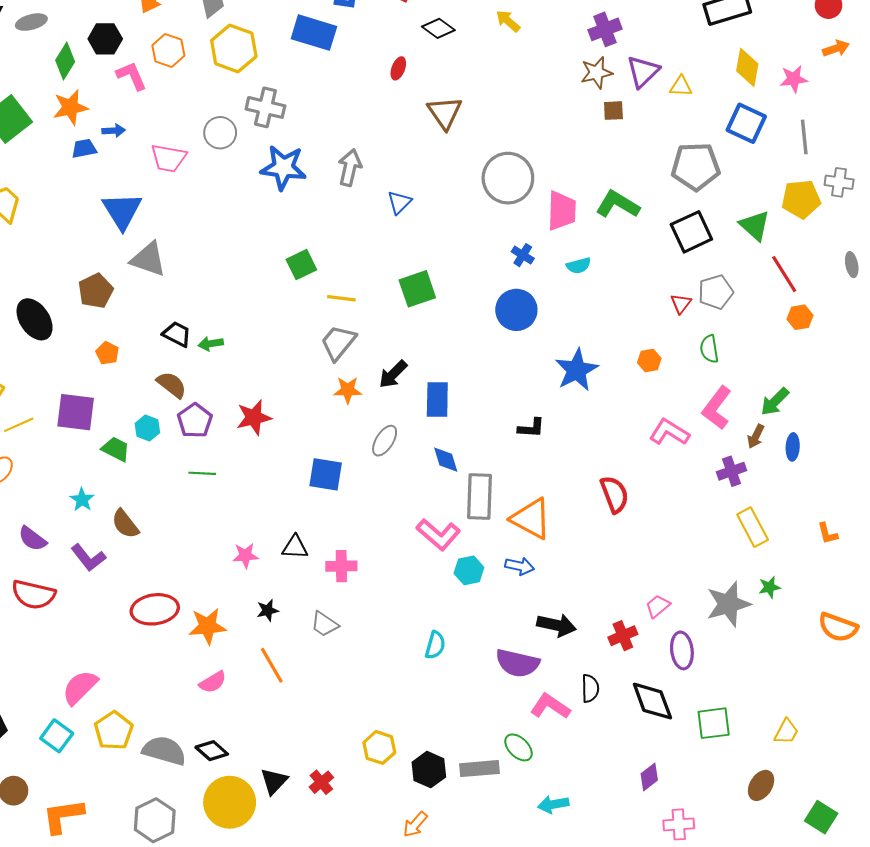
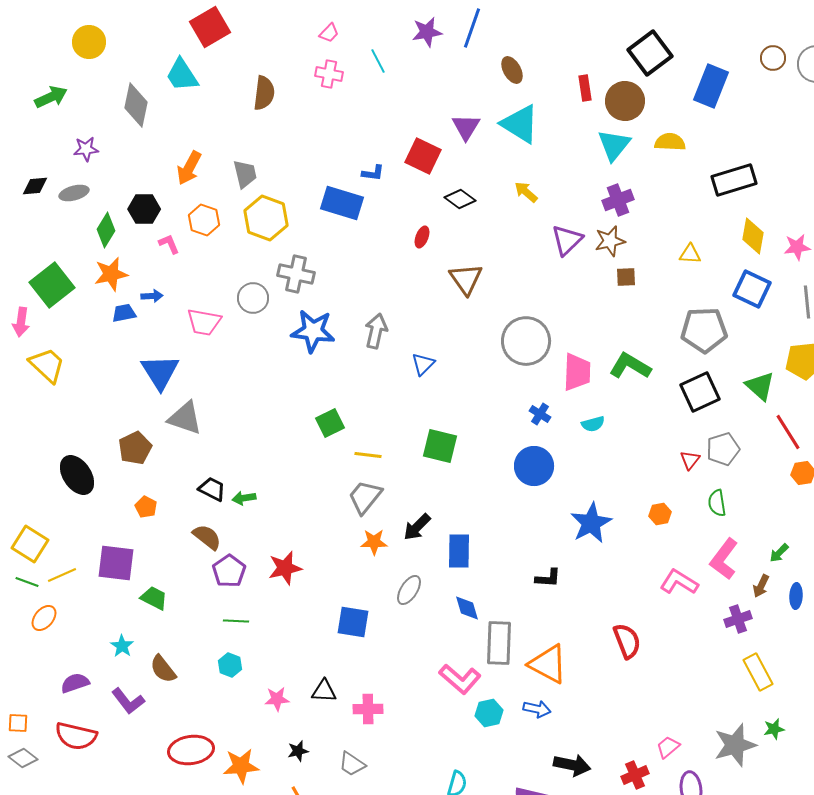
purple triangle: (643, 72) -> (567, 240), moved
pink L-shape: (132, 76) -> (169, 244), size x0.7
green square: (417, 289) -> (440, 446), turned 33
green arrow: (775, 402) -> (779, 553), size x0.7
cyan hexagon: (147, 428) -> (230, 665), moved
purple semicircle: (32, 539) -> (75, 683), turned 124

